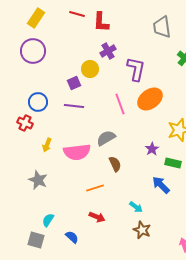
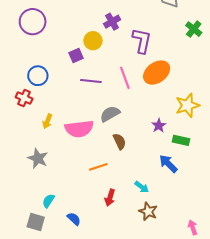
purple line: (74, 106) -> (91, 81), moved
red arrow: (97, 217) -> (110, 198), moved, turned 84

